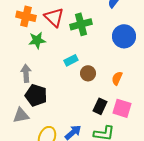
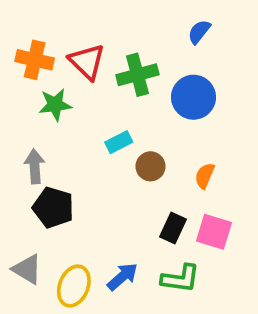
blue circle: (124, 36) -> (194, 97), moved
gray triangle: (21, 115) -> (27, 269), moved, turned 42

